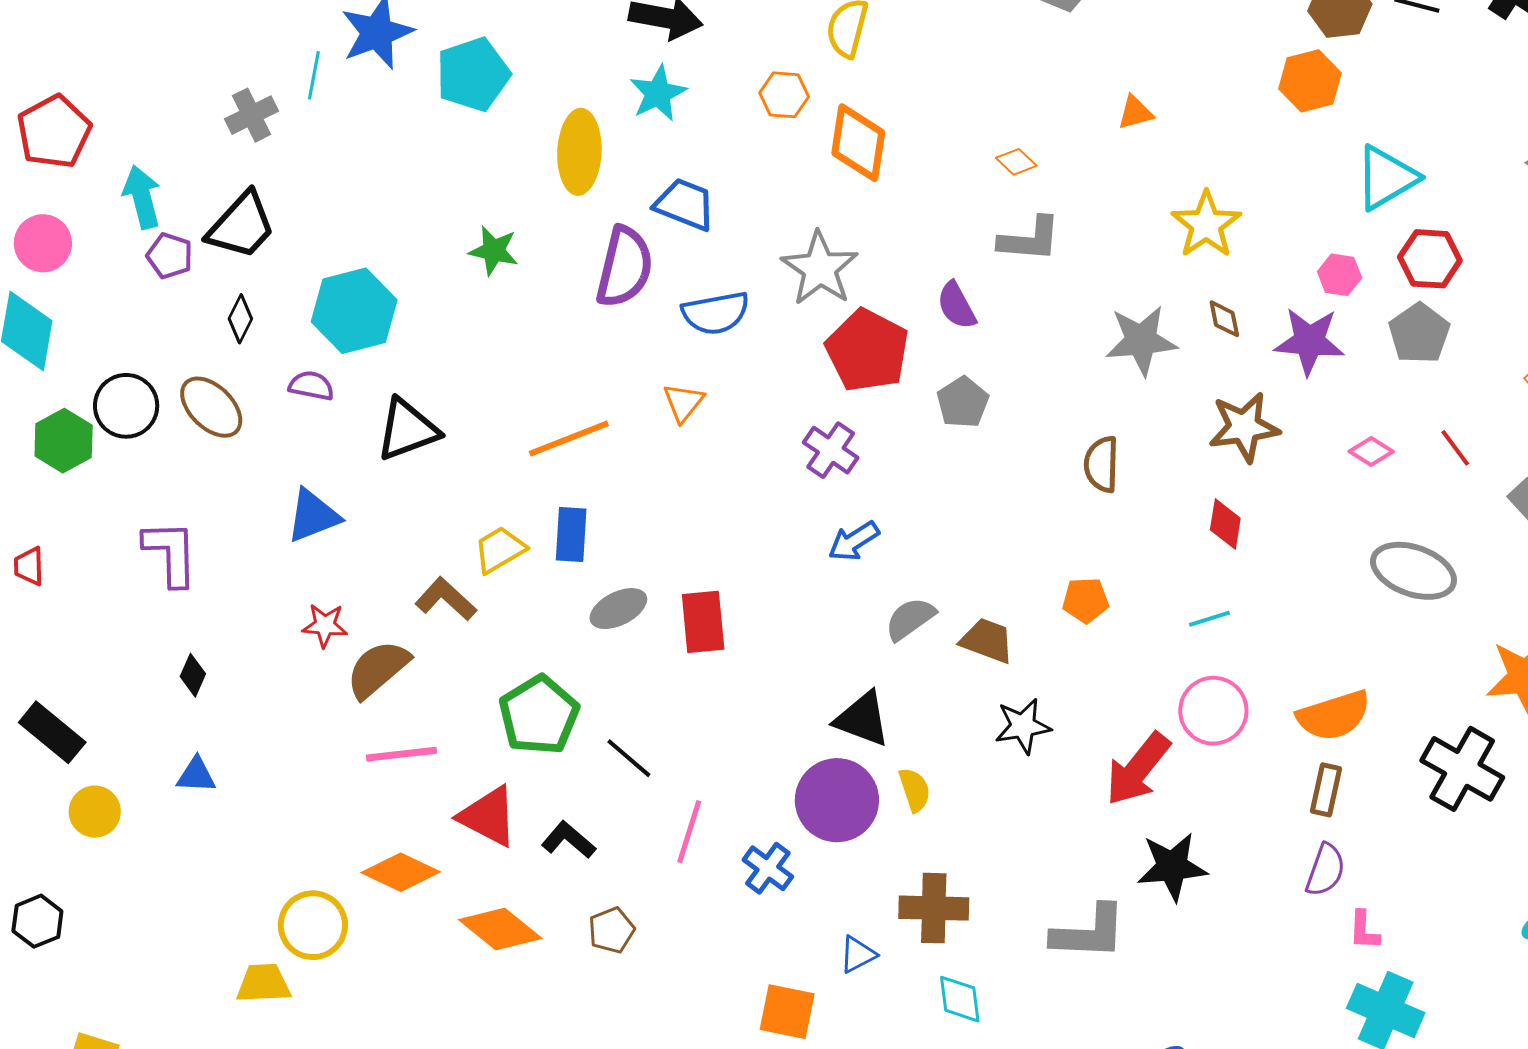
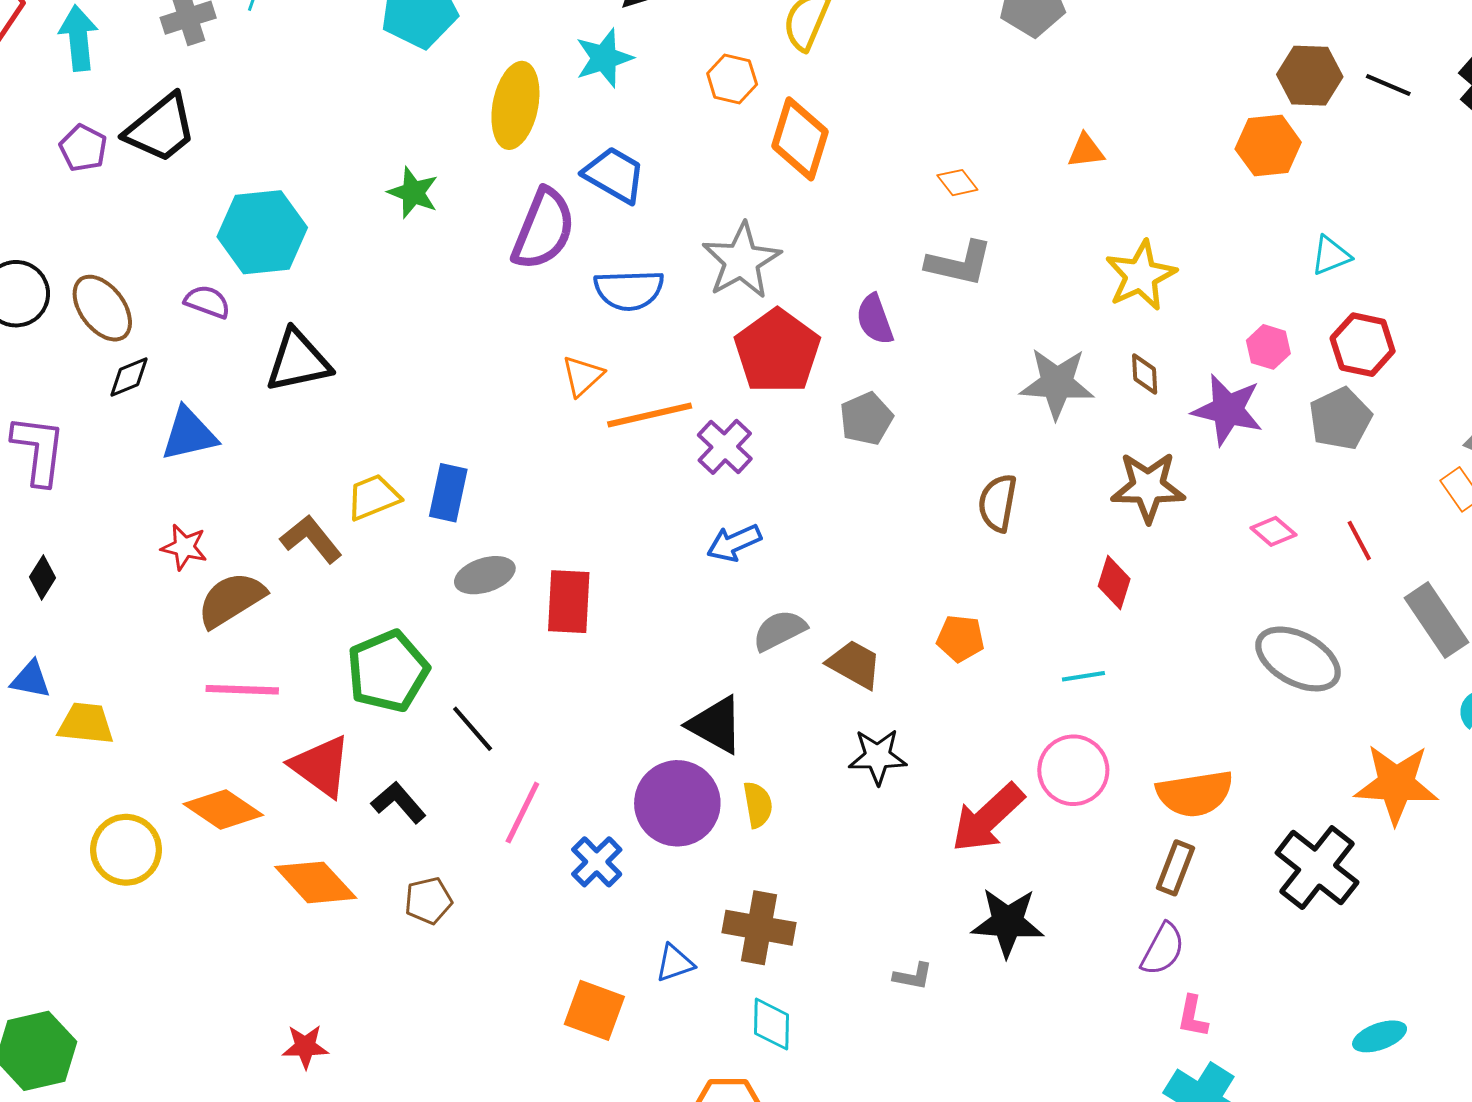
cyan triangle: (1386, 178) -> (1331, 256), size x0.6
cyan arrow: (142, 197) -> (78, 38), moved
black diamond: (240, 319) -> (129, 377), moved, turned 33
orange line: (569, 439) -> (650, 415), moved
gray L-shape: (1089, 932) -> (913, 976), size x0.5
yellow trapezoid: (263, 983) -> (86, 724), moved

